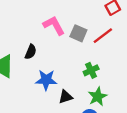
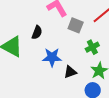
gray square: (78, 33) -> (76, 25), moved

